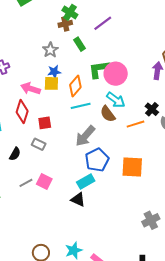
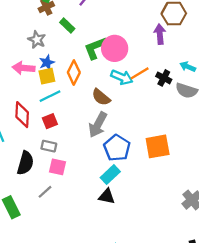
pink arrow: (31, 89) -> (24, 68), moved
cyan line: (81, 106) -> (50, 96), moved
brown semicircle: (108, 114) -> (101, 97), moved
orange line: (136, 124) -> (140, 73), moved
black semicircle: (15, 154) -> (25, 163), size x1.5
pink square: (44, 181) -> (57, 167), moved

